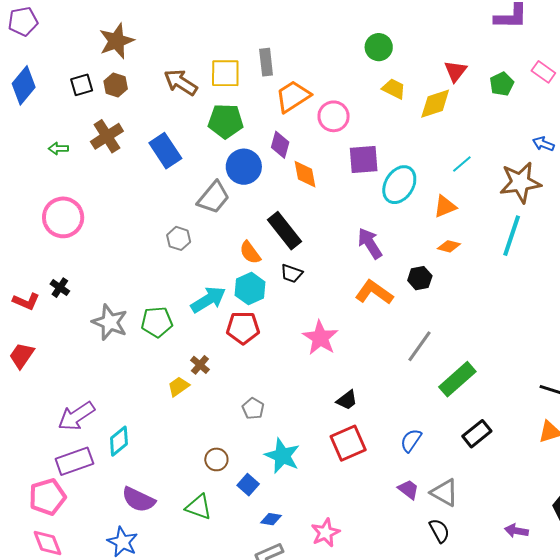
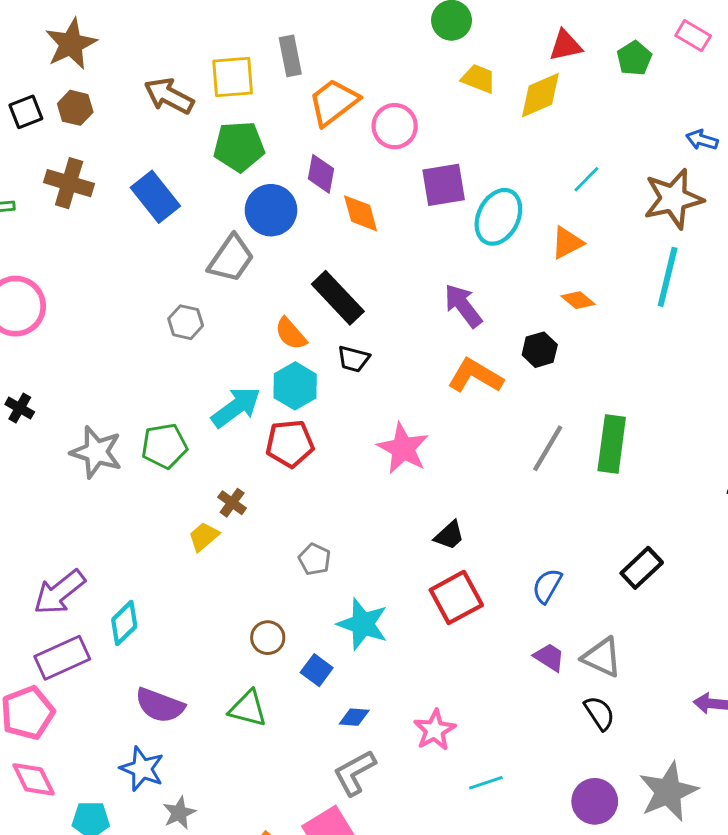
red triangle: (455, 71) -> (566, 46), turned 45
brown cross: (107, 136) -> (69, 183), turned -36
orange diamond: (449, 246) -> (578, 300), turned 30
green rectangle: (457, 379) -> (612, 444), moved, turned -36

